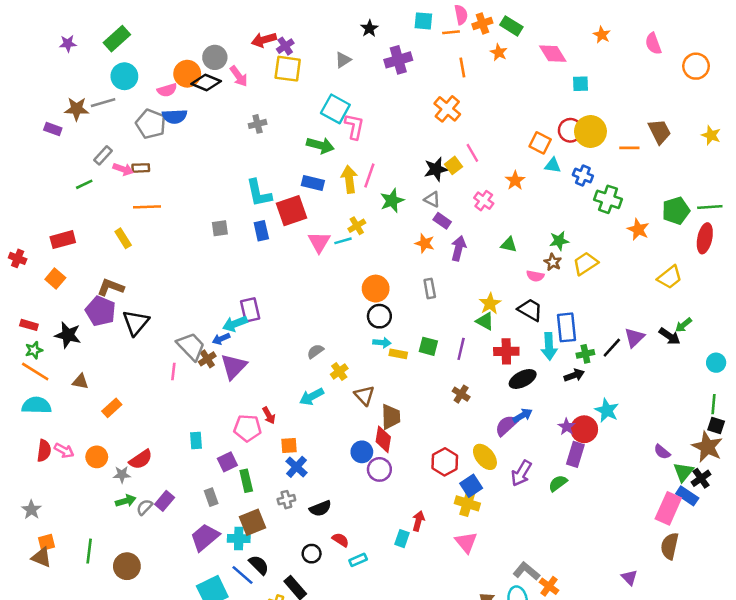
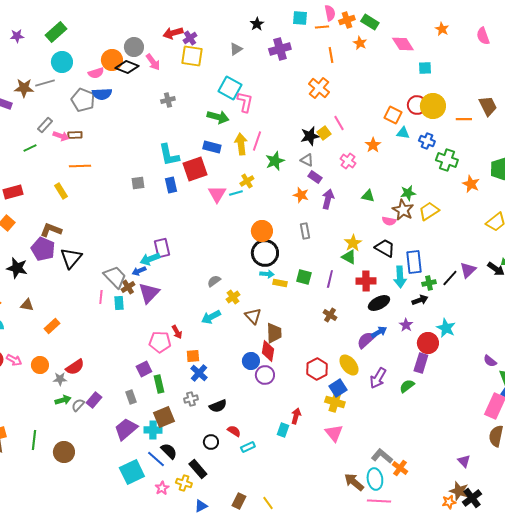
brown star: (553, 262) -> (403, 210), size x1.5
black circle: (379, 316) -> (265, 253), size x1.4
purple star: (567, 427) -> (406, 325), moved
cyan rectangle: (196, 441) -> (119, 303), moved

